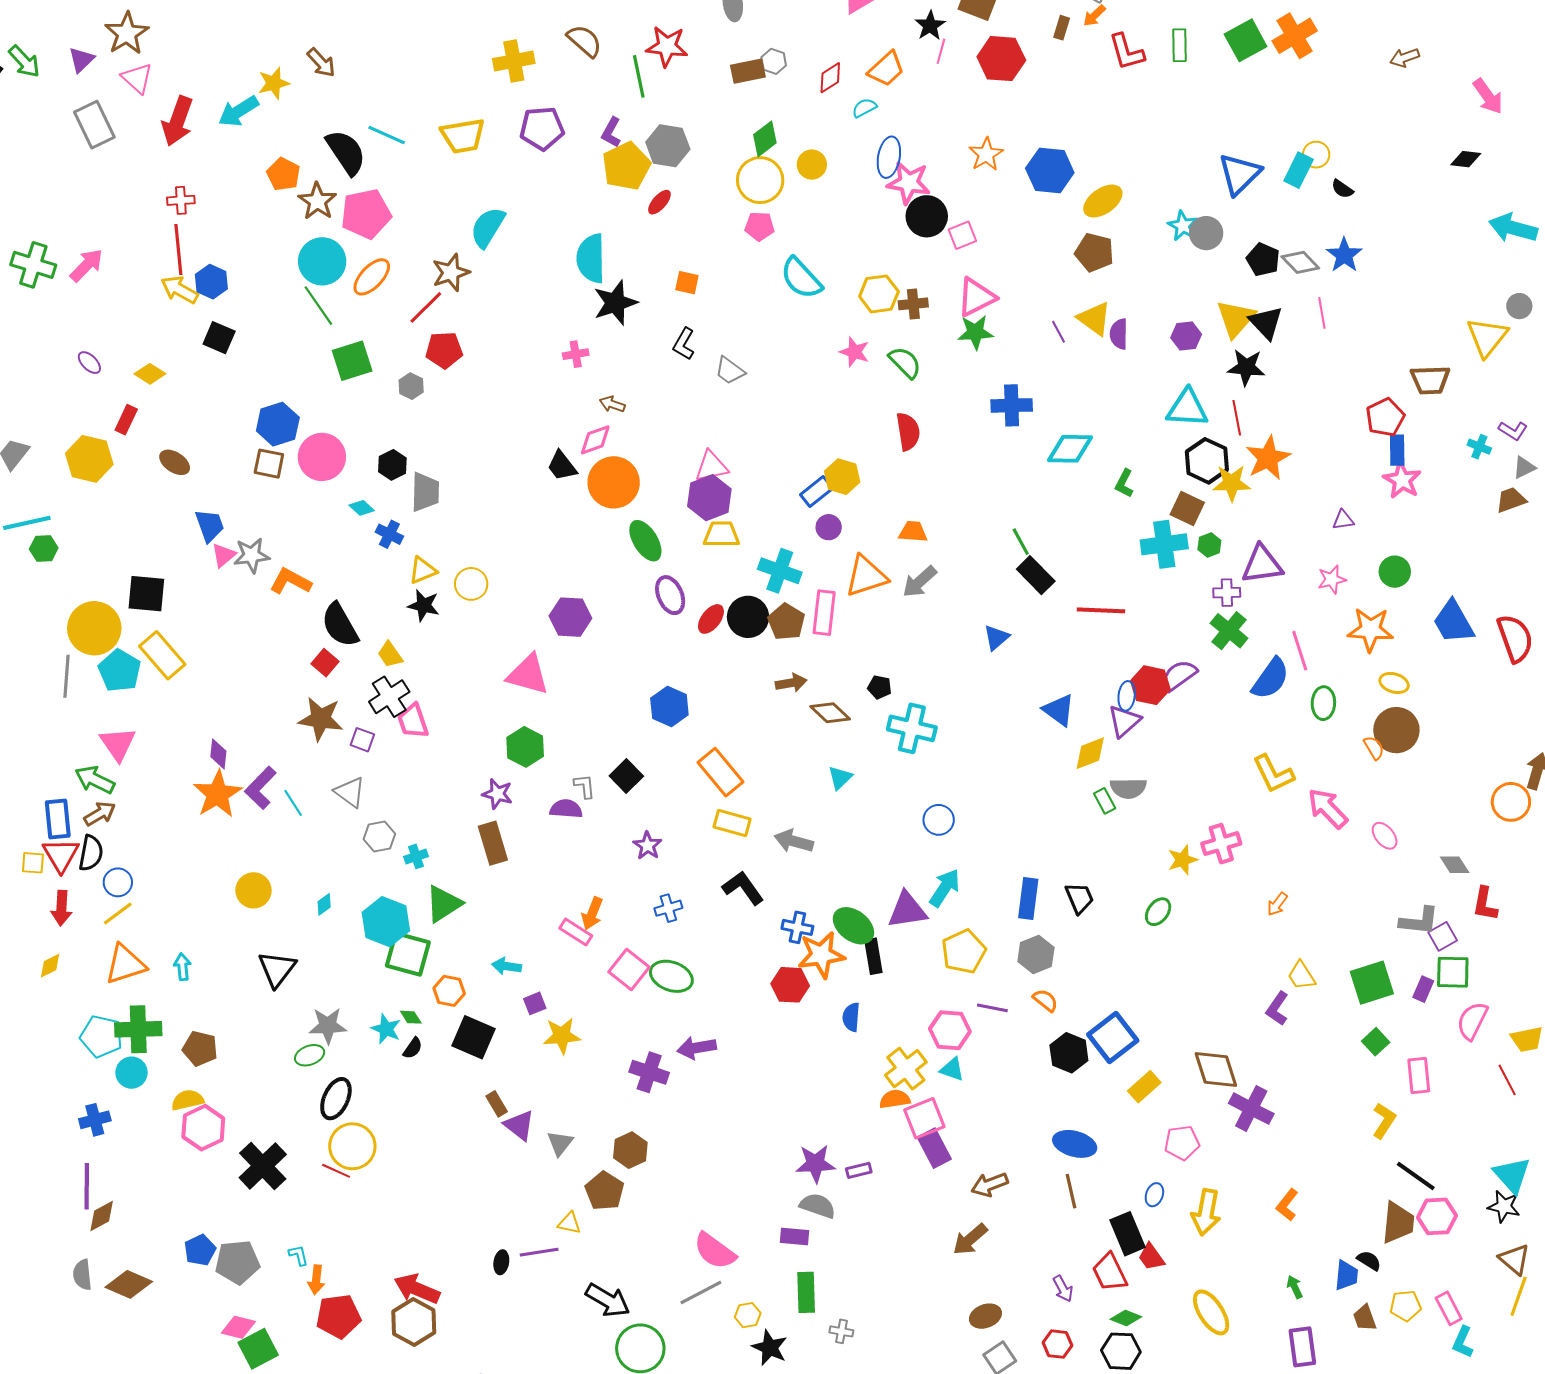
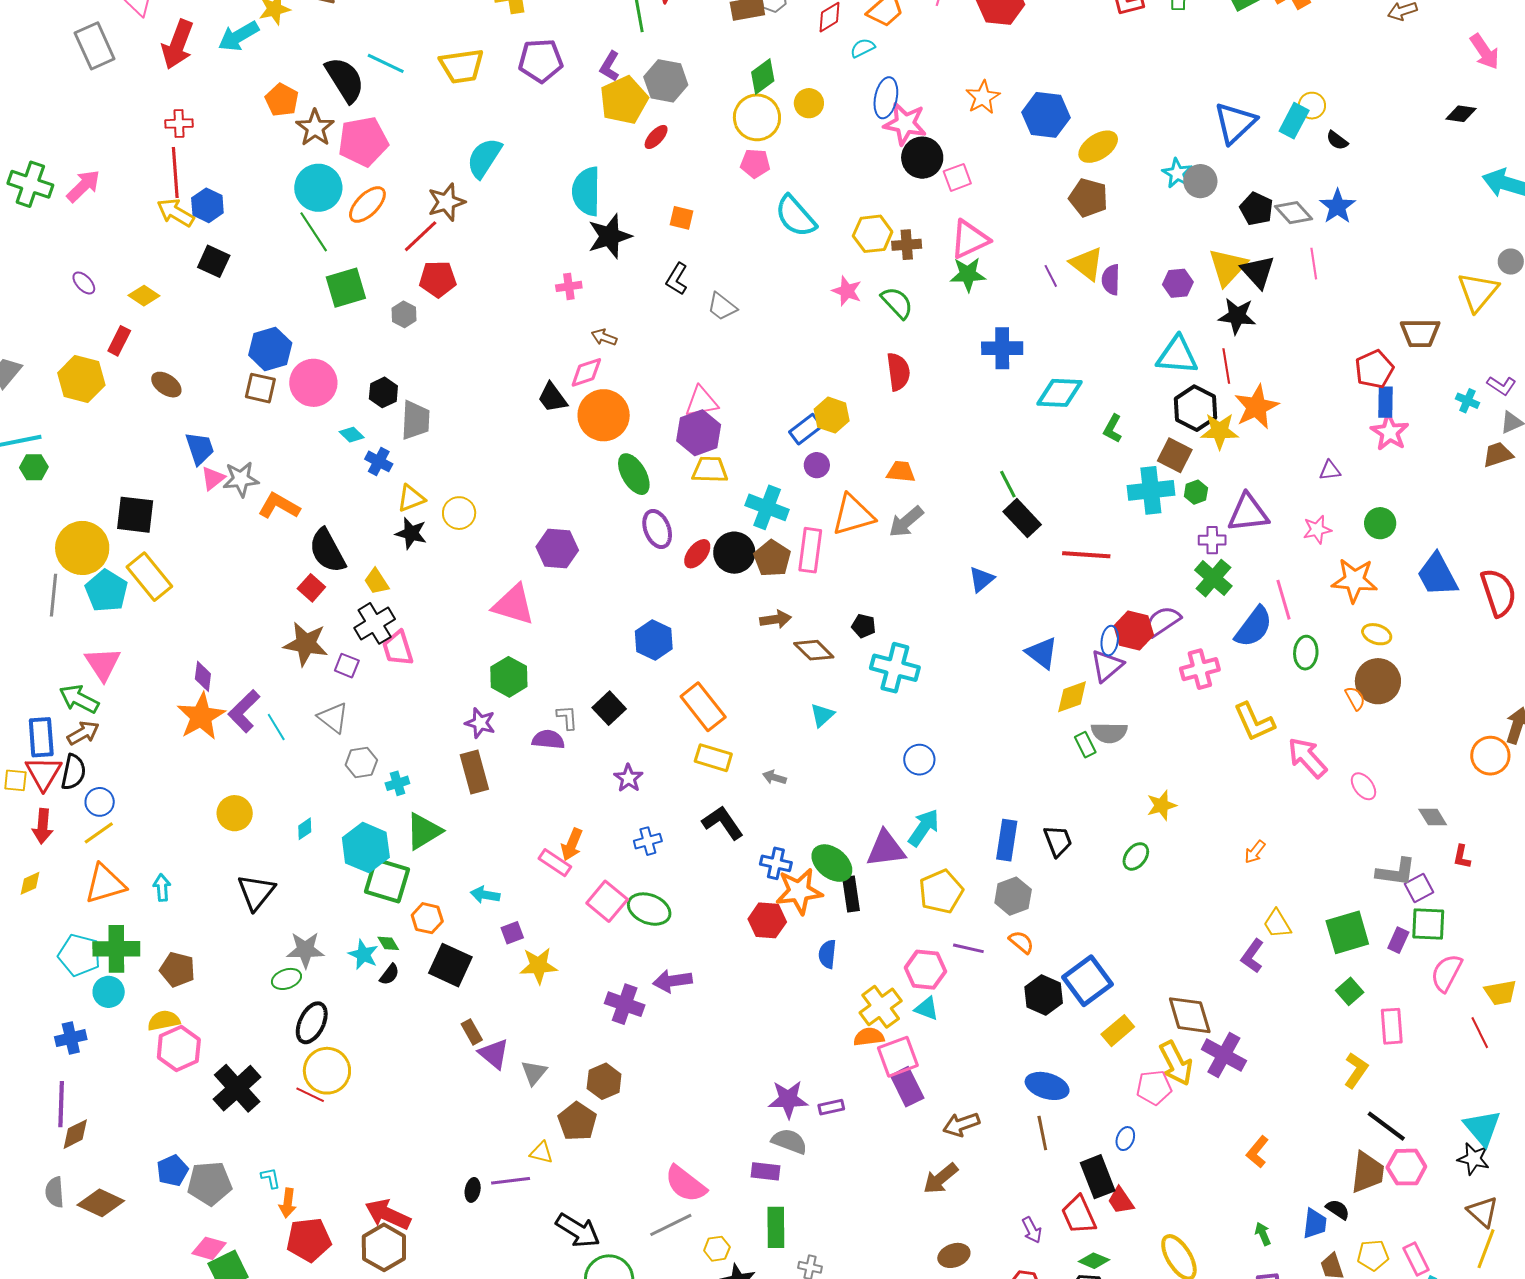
gray arrow: (794, 841) -> (774, 777), size x0.6
pink cross: (1221, 844) -> (1200, 669), moved
red L-shape: (1485, 904) -> (1462, 857), size x0.7
yellow arrow: (1206, 1212) -> (1176, 1063), moved, turned -39

